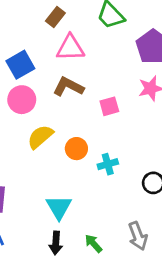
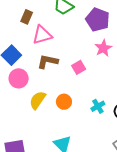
cyan cross: (108, 164) -> (98, 106), moved

